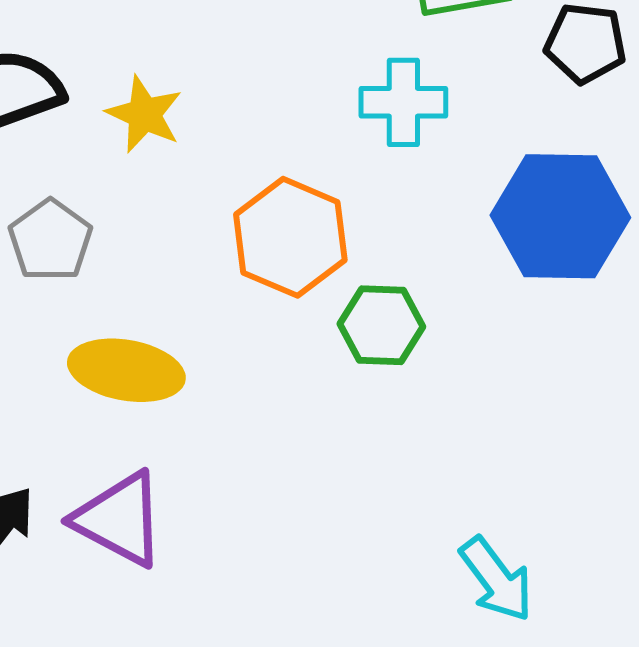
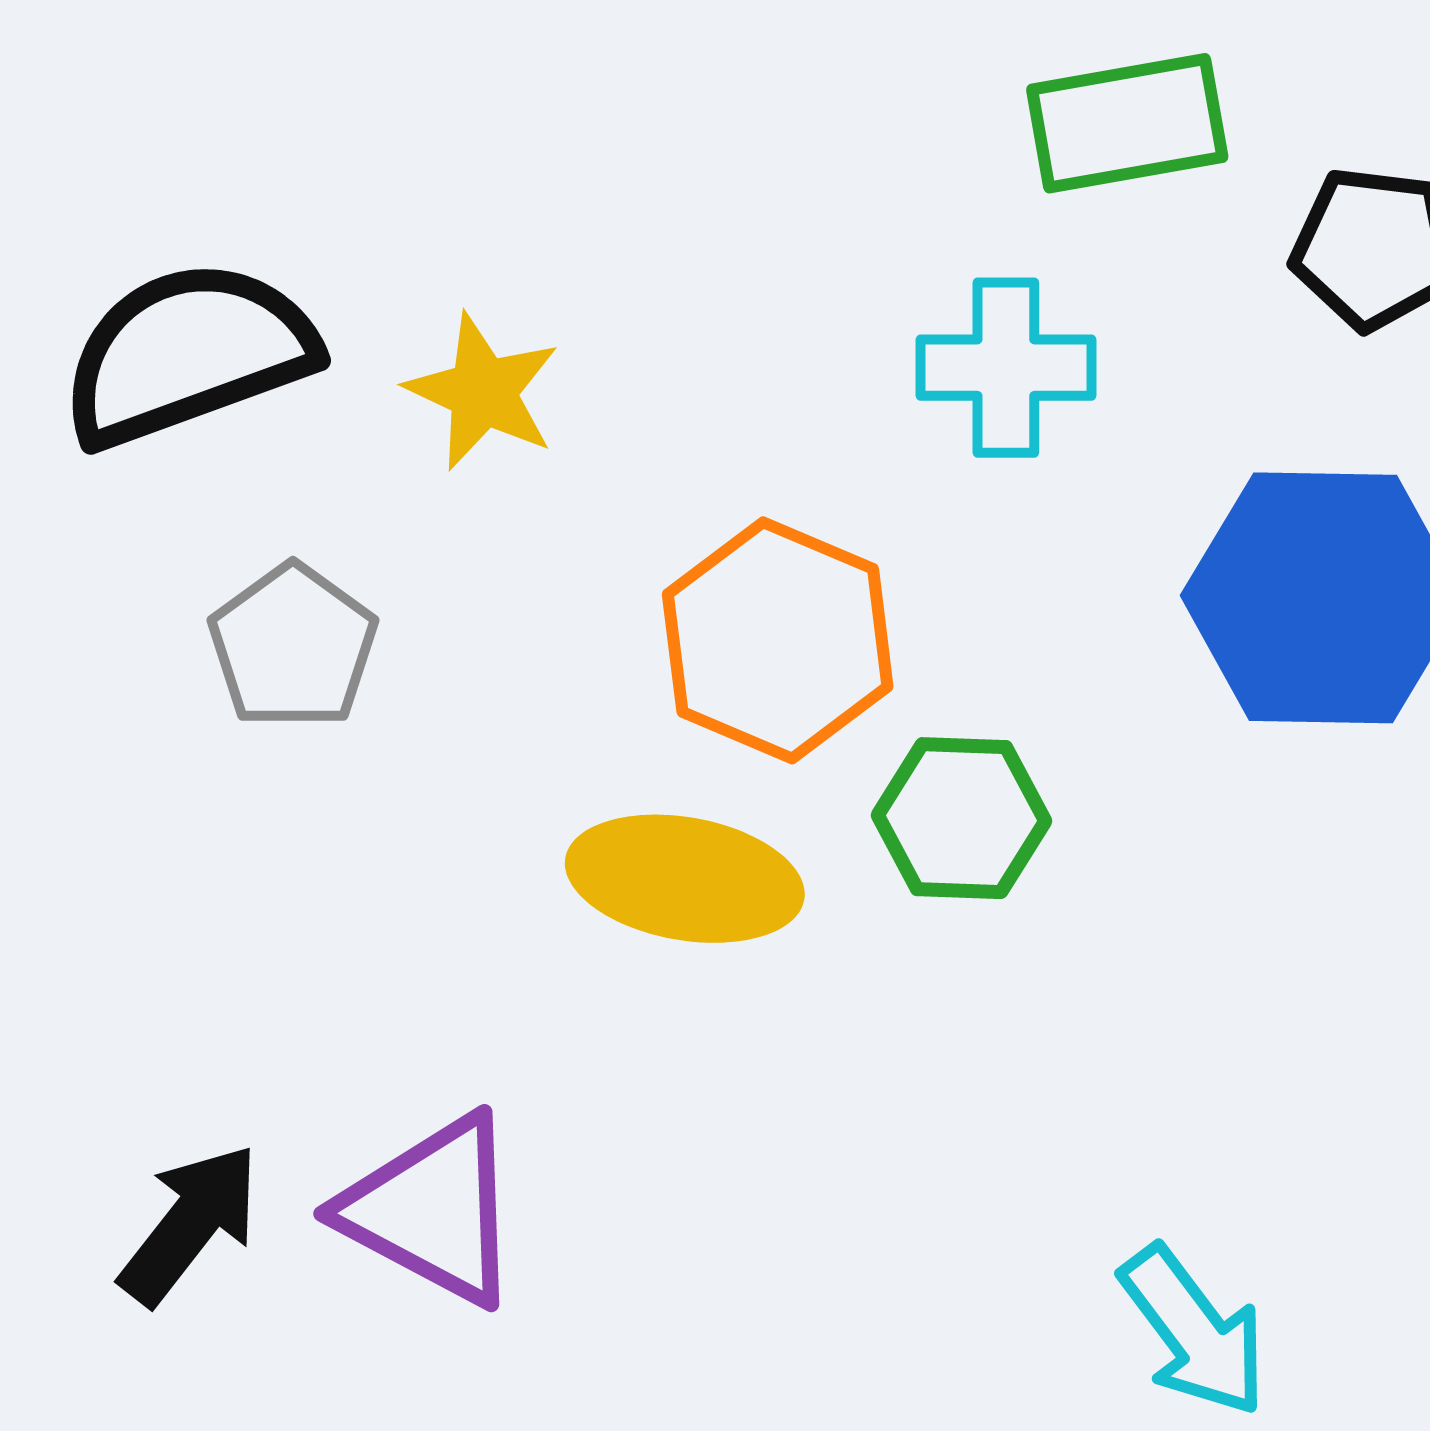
yellow ellipse: (126, 370) -> (685, 879), moved

